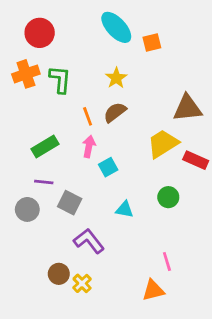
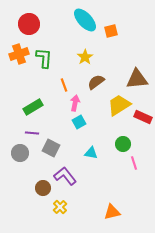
brown semicircle: (115, 112) -> (96, 82), moved
pink arrow: (89, 146) -> (75, 103), moved
pink line: (167, 262) -> (134, 163), moved
brown circle: (59, 274) -> (43, 188), moved

